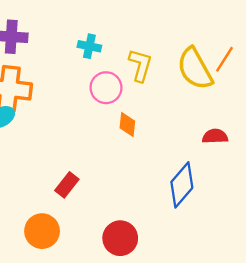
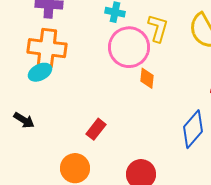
pink circle: (106, 88) -> (129, 47), size x1.5

